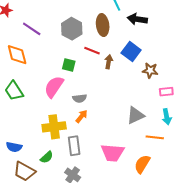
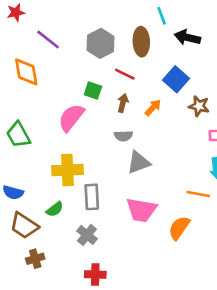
brown arrow: (109, 62) -> (123, 103), moved
green trapezoid: (14, 91) -> (18, 135), moved
gray semicircle: (80, 98) -> (123, 136), moved
gray triangle: (136, 115) -> (139, 162), moved
orange arrow: (82, 116) -> (153, 108), moved

